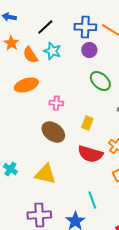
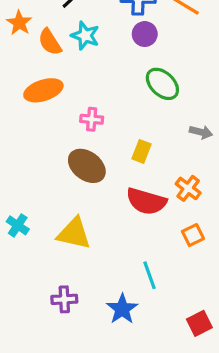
purple cross: (39, 215) -> (64, 299), size x0.7

